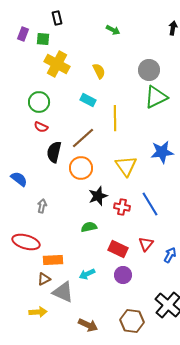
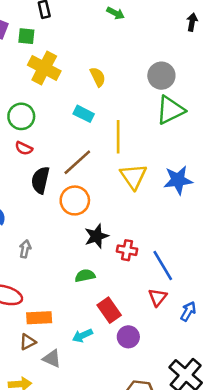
green arrow: (113, 30) -> (116, 13), moved
yellow triangle: (126, 166) -> (133, 176), moved
blue line: (150, 204) -> (163, 265), moved
red rectangle: (118, 249) -> (109, 310), moved, turned 30
gray triangle: (63, 292) -> (52, 358), size x0.7

